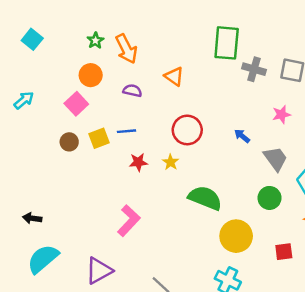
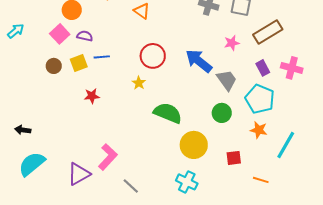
purple semicircle: (132, 91) -> (85, 36), moved
blue arrow: (242, 136) -> (199, 61), size x2.0
red star: (138, 162) -> (92, 96), moved
pink L-shape: (129, 221) -> (108, 157), moved

